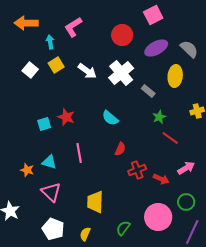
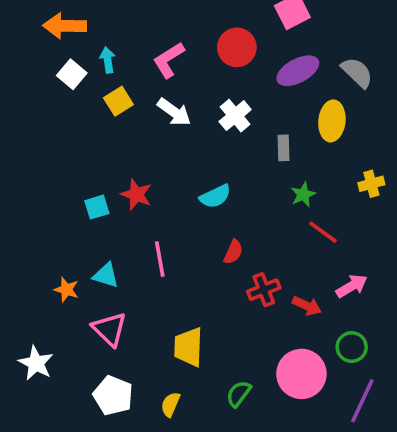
pink L-shape: (73, 27) -> (169, 60), moved
white square: (30, 70) -> (72, 74), moved
white cross: (121, 73) -> (235, 116), size x0.7
gray rectangle: (148, 91) -> (283, 148), turned 48
cyan semicircle: (110, 118) -> (215, 196), turned -66

